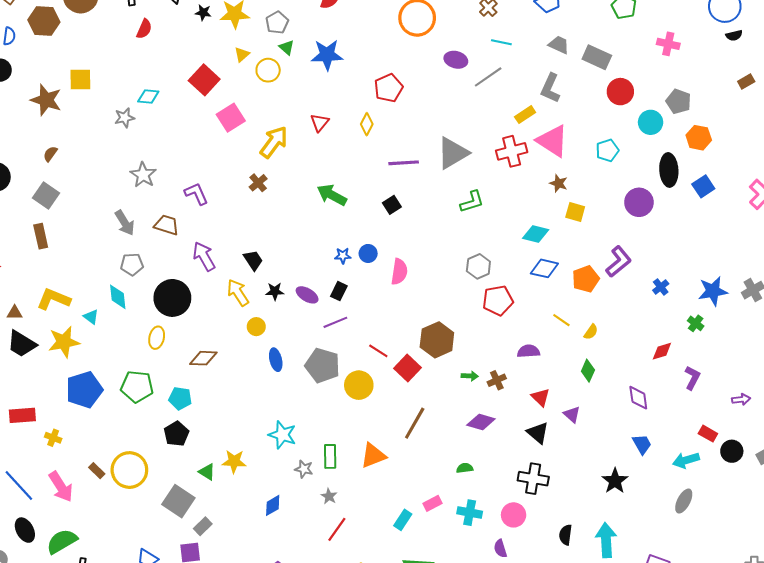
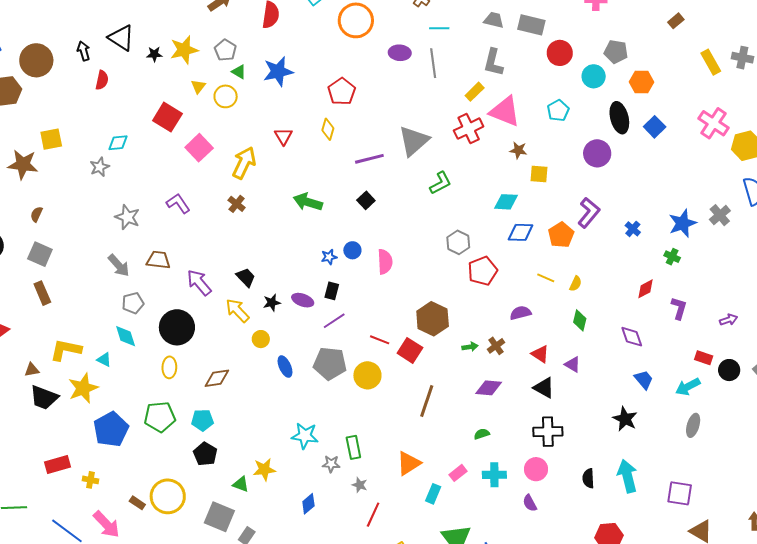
gray line: (488, 77) -> (433, 63), turned -52
purple L-shape: (196, 194) -> (178, 203), moved
orange triangle: (373, 456) -> (409, 463), moved

